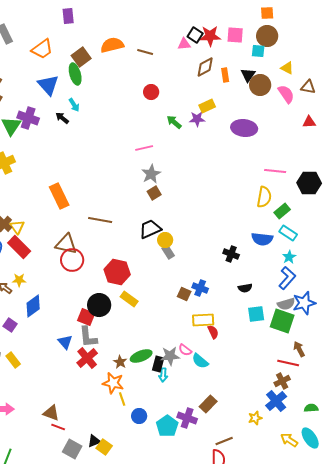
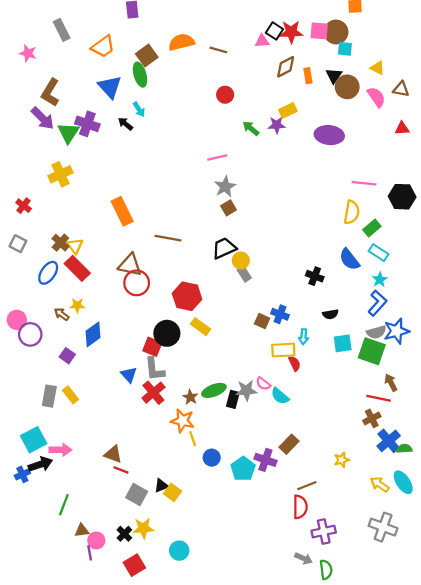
brown circle: (267, 36) -> (336, 32), moved
blue semicircle: (262, 239) -> (349, 259), turned 45
cyan arrow: (163, 375) -> (304, 337), moved
blue cross: (276, 401) -> (389, 441), moved

